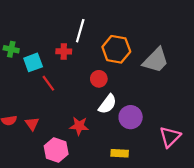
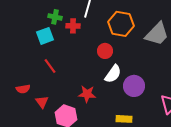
green cross: (11, 49) -> (55, 17), moved
red line: (48, 83) -> (50, 66), moved
red triangle: (32, 124) -> (42, 102), moved

